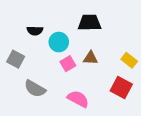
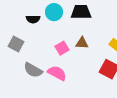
cyan circle: (59, 42) -> (54, 12), moved
pink semicircle: (78, 99) -> (57, 73), moved

